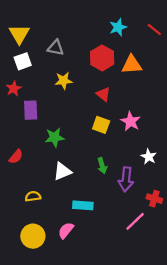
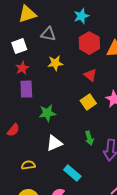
cyan star: (118, 27) -> (81, 16), moved
yellow triangle: (19, 34) -> (27, 14), moved, turned 42
red star: (14, 89) -> (22, 68), moved
yellow square: (101, 125) -> (88, 102), turned 35
cyan rectangle: (83, 205) -> (72, 173), turned 36

